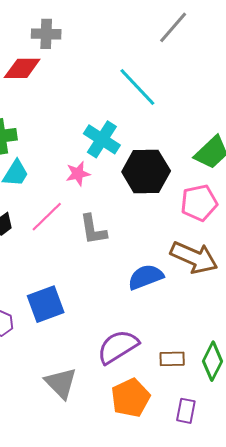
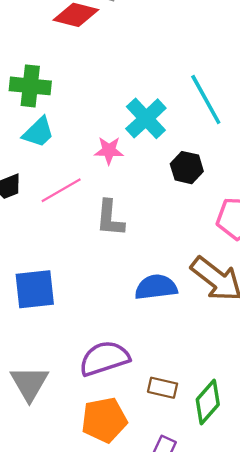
cyan line: (137, 87) -> (206, 99), moved
black hexagon: (146, 171) -> (187, 168), size x0.6

